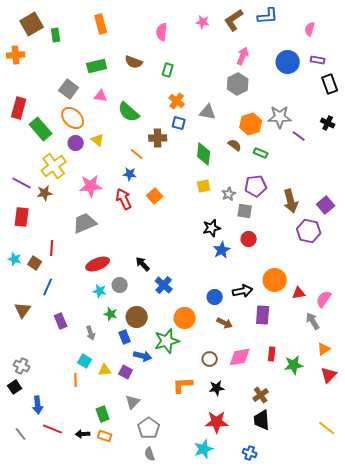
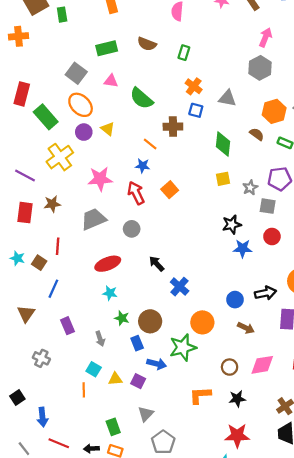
brown star: (45, 193) -> (52, 204), moved
blue star: (222, 250) -> (243, 248), turned 30
gray circle: (120, 285) -> (132, 229), moved
gray cross: (22, 366) -> (41, 358), moved

